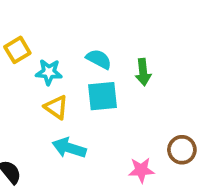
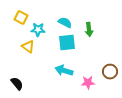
yellow square: (17, 50) -> (21, 18), turned -32
yellow triangle: (56, 107) -> (28, 47), moved
cyan arrow: (69, 148) -> (64, 71), moved

